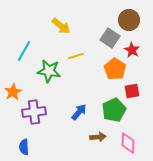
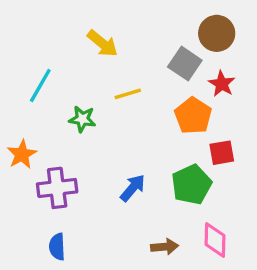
green star: (49, 71) -> (82, 119), size x0.7
brown arrow: (98, 137) -> (165, 247), moved
blue semicircle: (24, 147) -> (57, 247), moved

